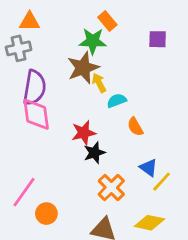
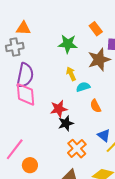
orange rectangle: (107, 21) -> (96, 29), moved
brown star: (83, 68) -> (99, 60), moved

